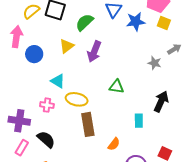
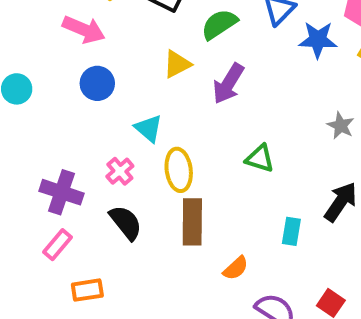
pink arrow: (16, 37) -> (84, 30), turned 95
blue circle: (34, 54) -> (97, 83), moved
yellow ellipse: (77, 99) -> (179, 170), turned 60
pink cross: (47, 105) -> (120, 171), turned 32
black semicircle: (46, 139) -> (126, 223), moved

